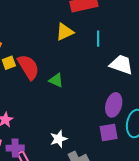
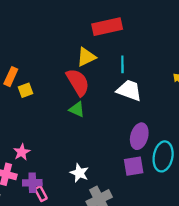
white trapezoid: (121, 65) -> (129, 90), moved
red semicircle: (28, 67) -> (78, 82), moved
white star: (59, 139) -> (79, 173), turned -30

